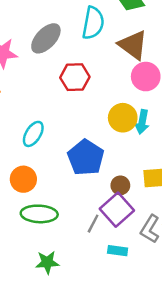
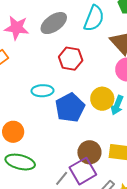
cyan ellipse: (33, 134) -> (43, 91), moved, turned 45
blue pentagon: (86, 158) -> (70, 108), moved
brown circle: (120, 185) -> (89, 152), size x1.5

